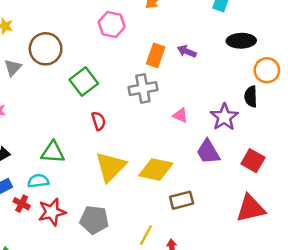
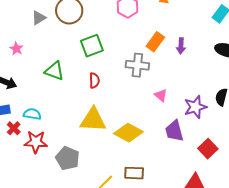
purple arrow: (187, 51) -> (181, 46), turned -126
green triangle: (53, 152) -> (54, 71), moved
yellow triangle: (110, 167) -> (93, 120), turned 32
brown rectangle: (182, 200) -> (134, 173), moved

